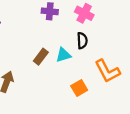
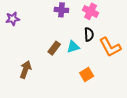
orange L-shape: (107, 71) -> (110, 47), moved

